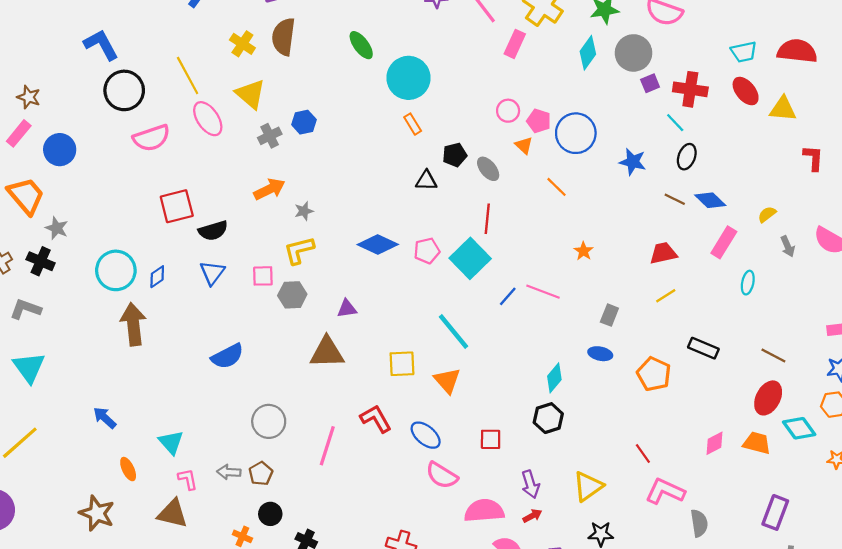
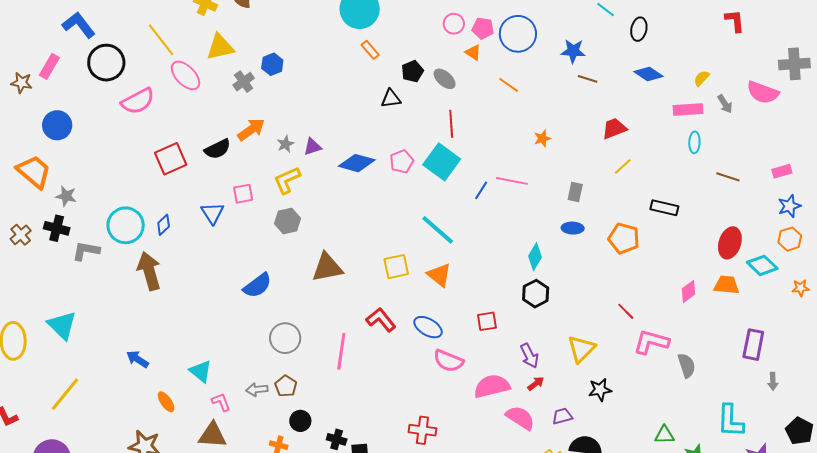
yellow triangle: (250, 94) -> (220, 47), turned -44
pink rectangle: (19, 133) -> (49, 66), moved
black ellipse: (687, 157) -> (639, 29), moved
brown line: (675, 199) -> (588, 79), moved
black semicircle: (213, 231) -> (218, 149), moved
pink rectangle: (724, 242) -> (688, 109), moved, turned 64
orange star: (584, 251) -> (542, 138), turned 30
pink square: (263, 276) -> (243, 194), moved
gray L-shape: (26, 309) -> (86, 251), moved
purple triangle: (347, 309) -> (312, 147), moved
brown line: (773, 355) -> (728, 177), moved
blue semicircle: (227, 356) -> (257, 285), moved

